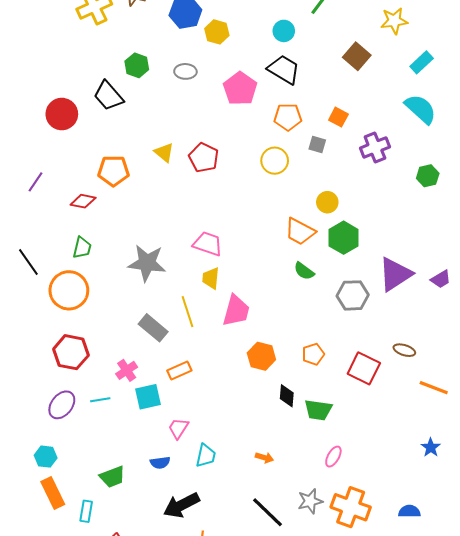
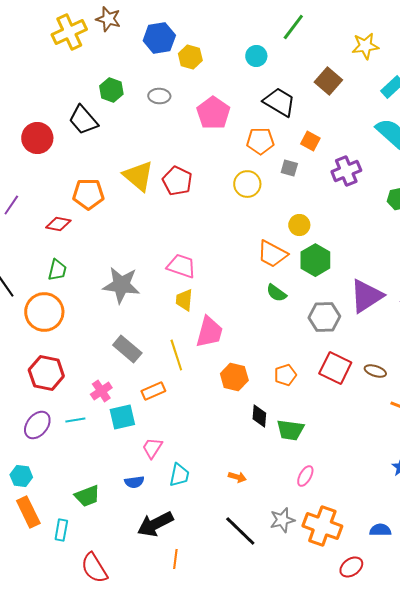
black trapezoid: (284, 69) -> (279, 102), moved
yellow triangle: (164, 153) -> (138, 176), size x1.6
yellow line: (187, 312) -> (176, 355), moved
red square: (364, 368) -> (335, 368), moved

